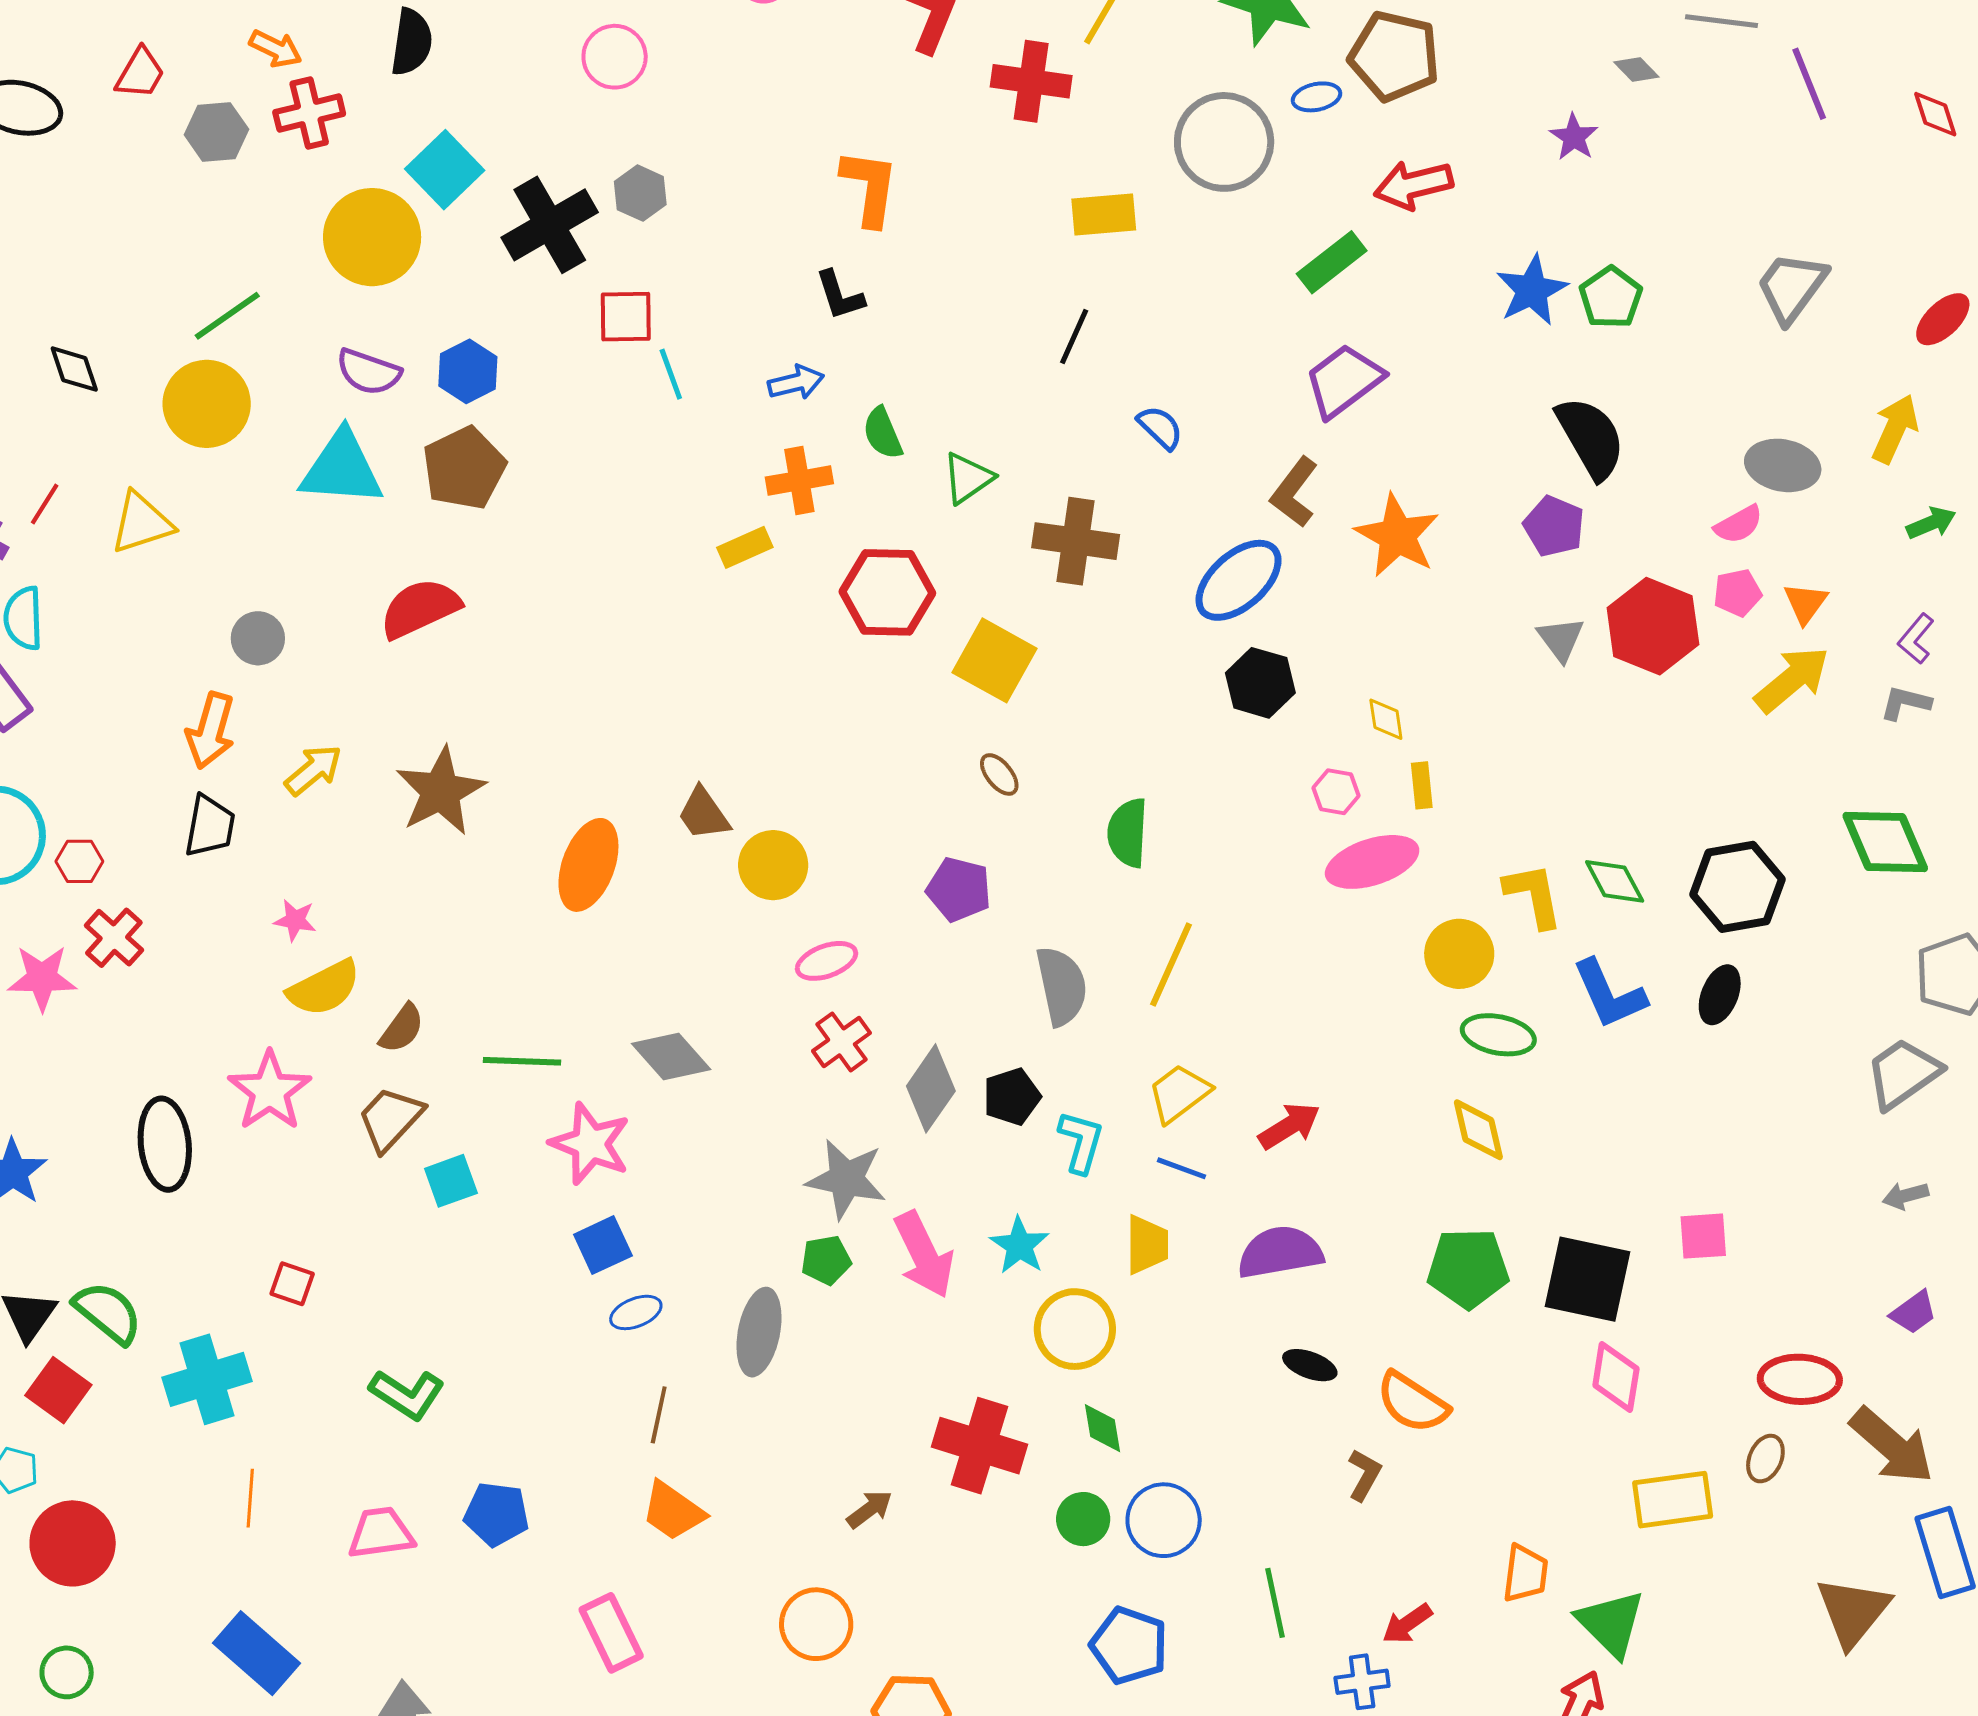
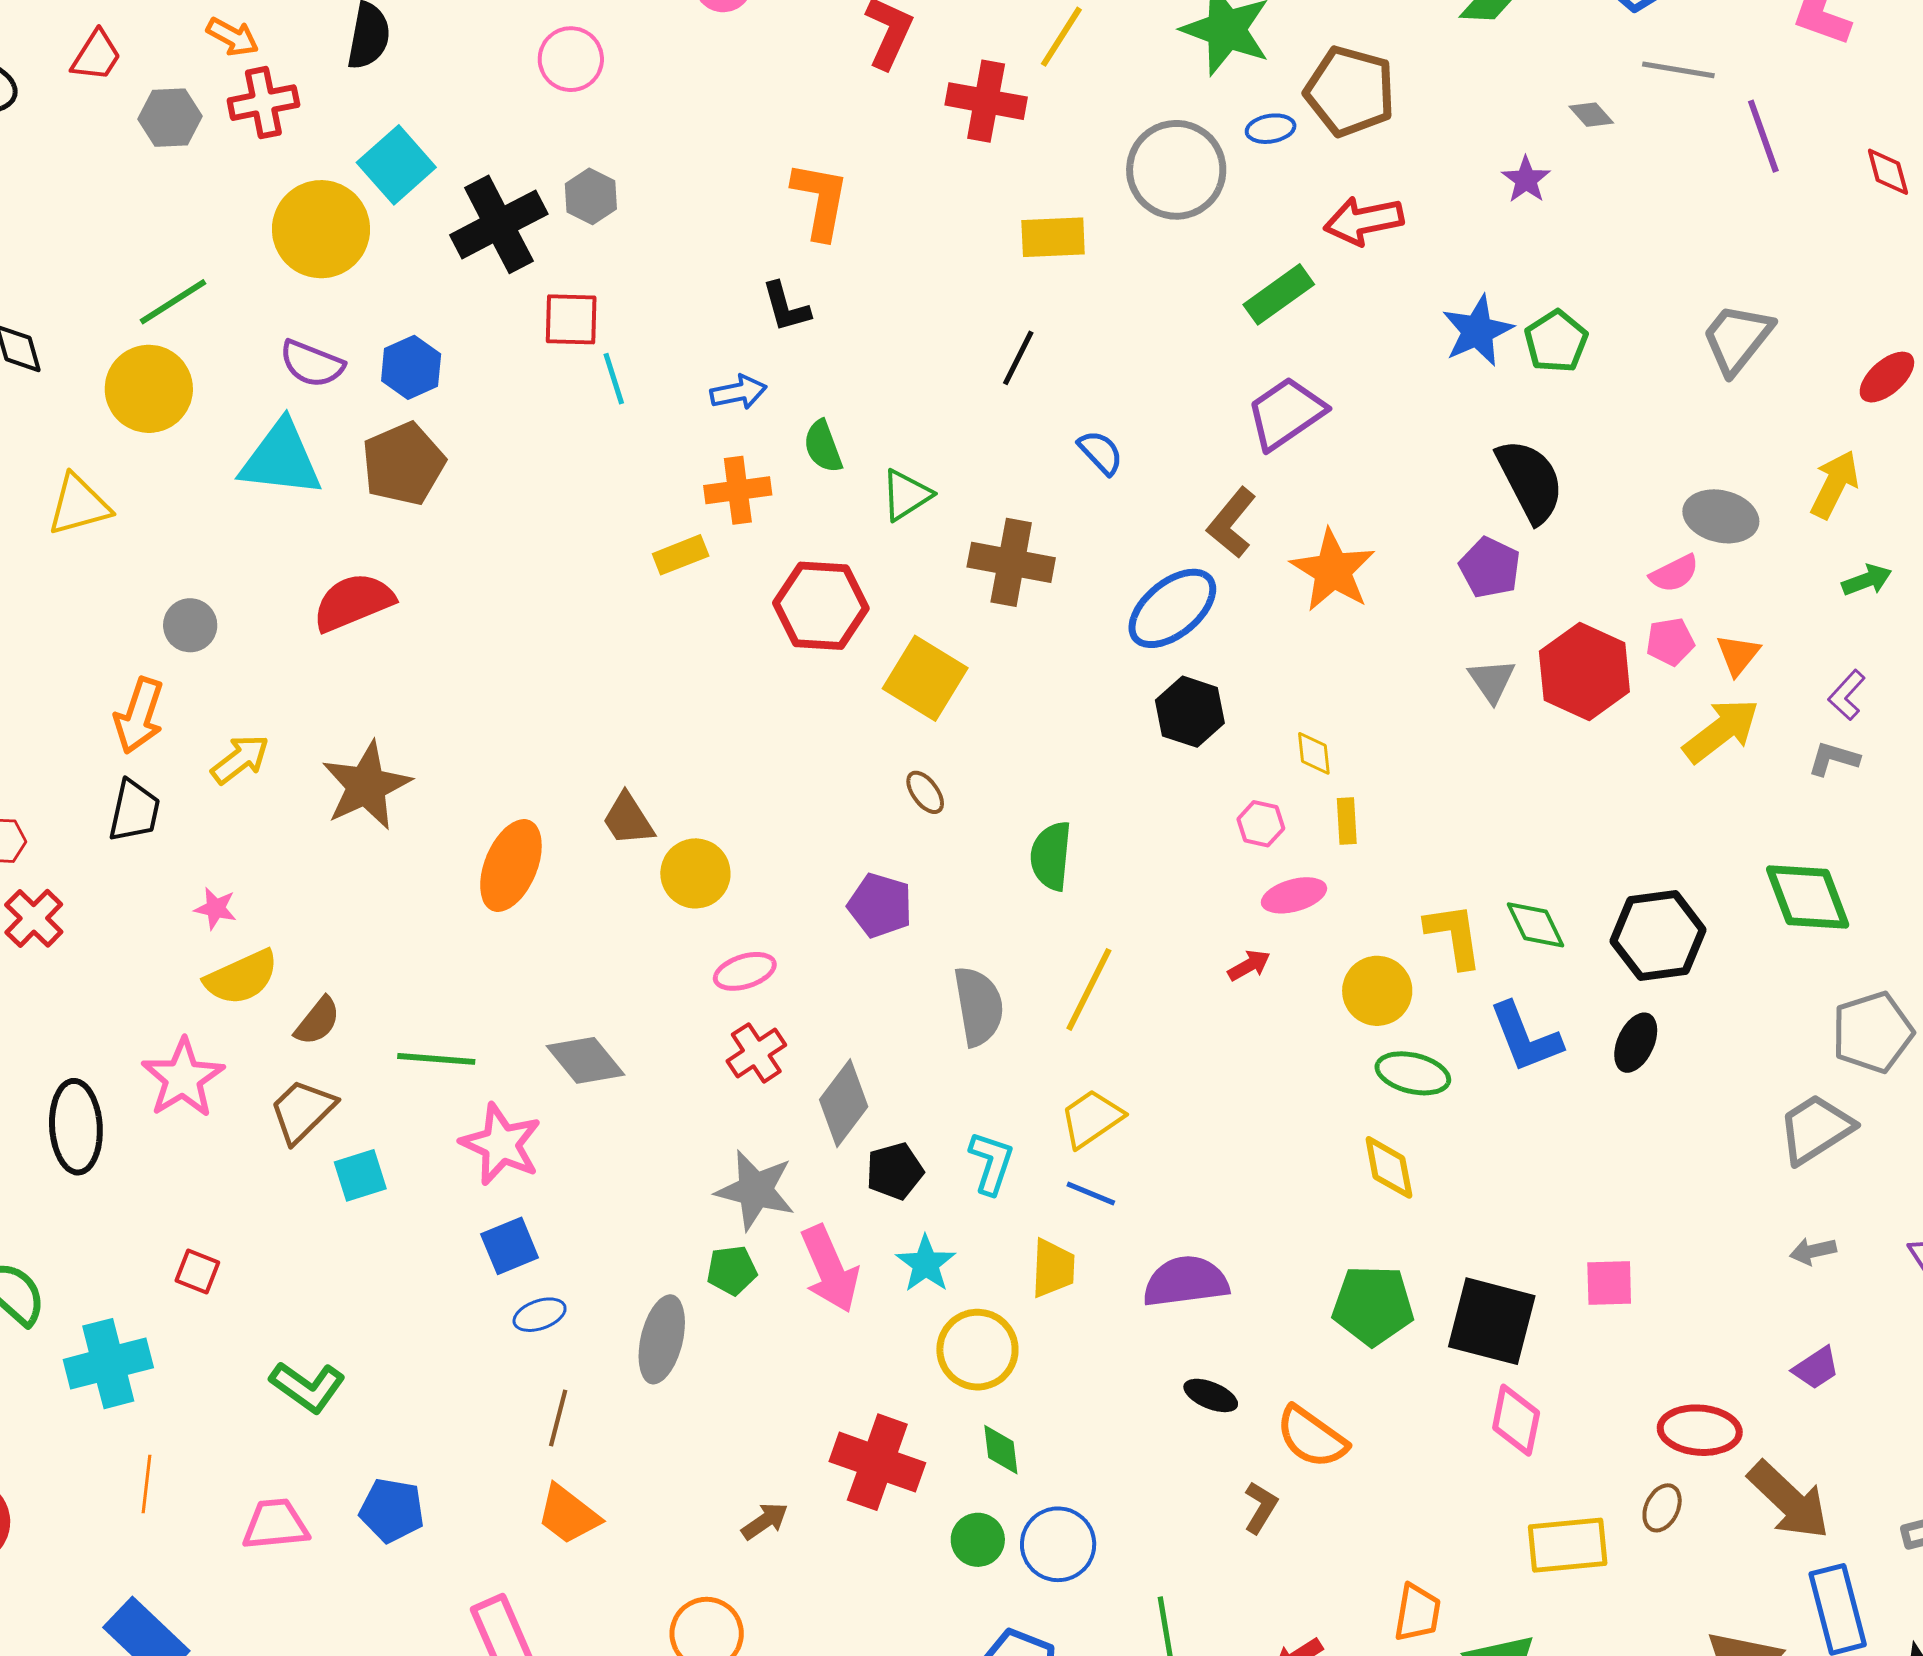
pink ellipse: (1372, 862) -> (1294, 895), size x0.7
black pentagon: (1012, 1097) -> (895, 1171), moved
red arrow: (1289, 1126) -> (1249, 965), moved, size x0.7

